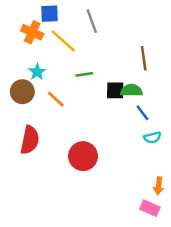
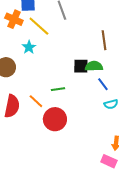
cyan star: (37, 72) -> (29, 47), moved
green line: (84, 74) -> (58, 89), moved
orange line: (56, 99) -> (36, 101), moved

